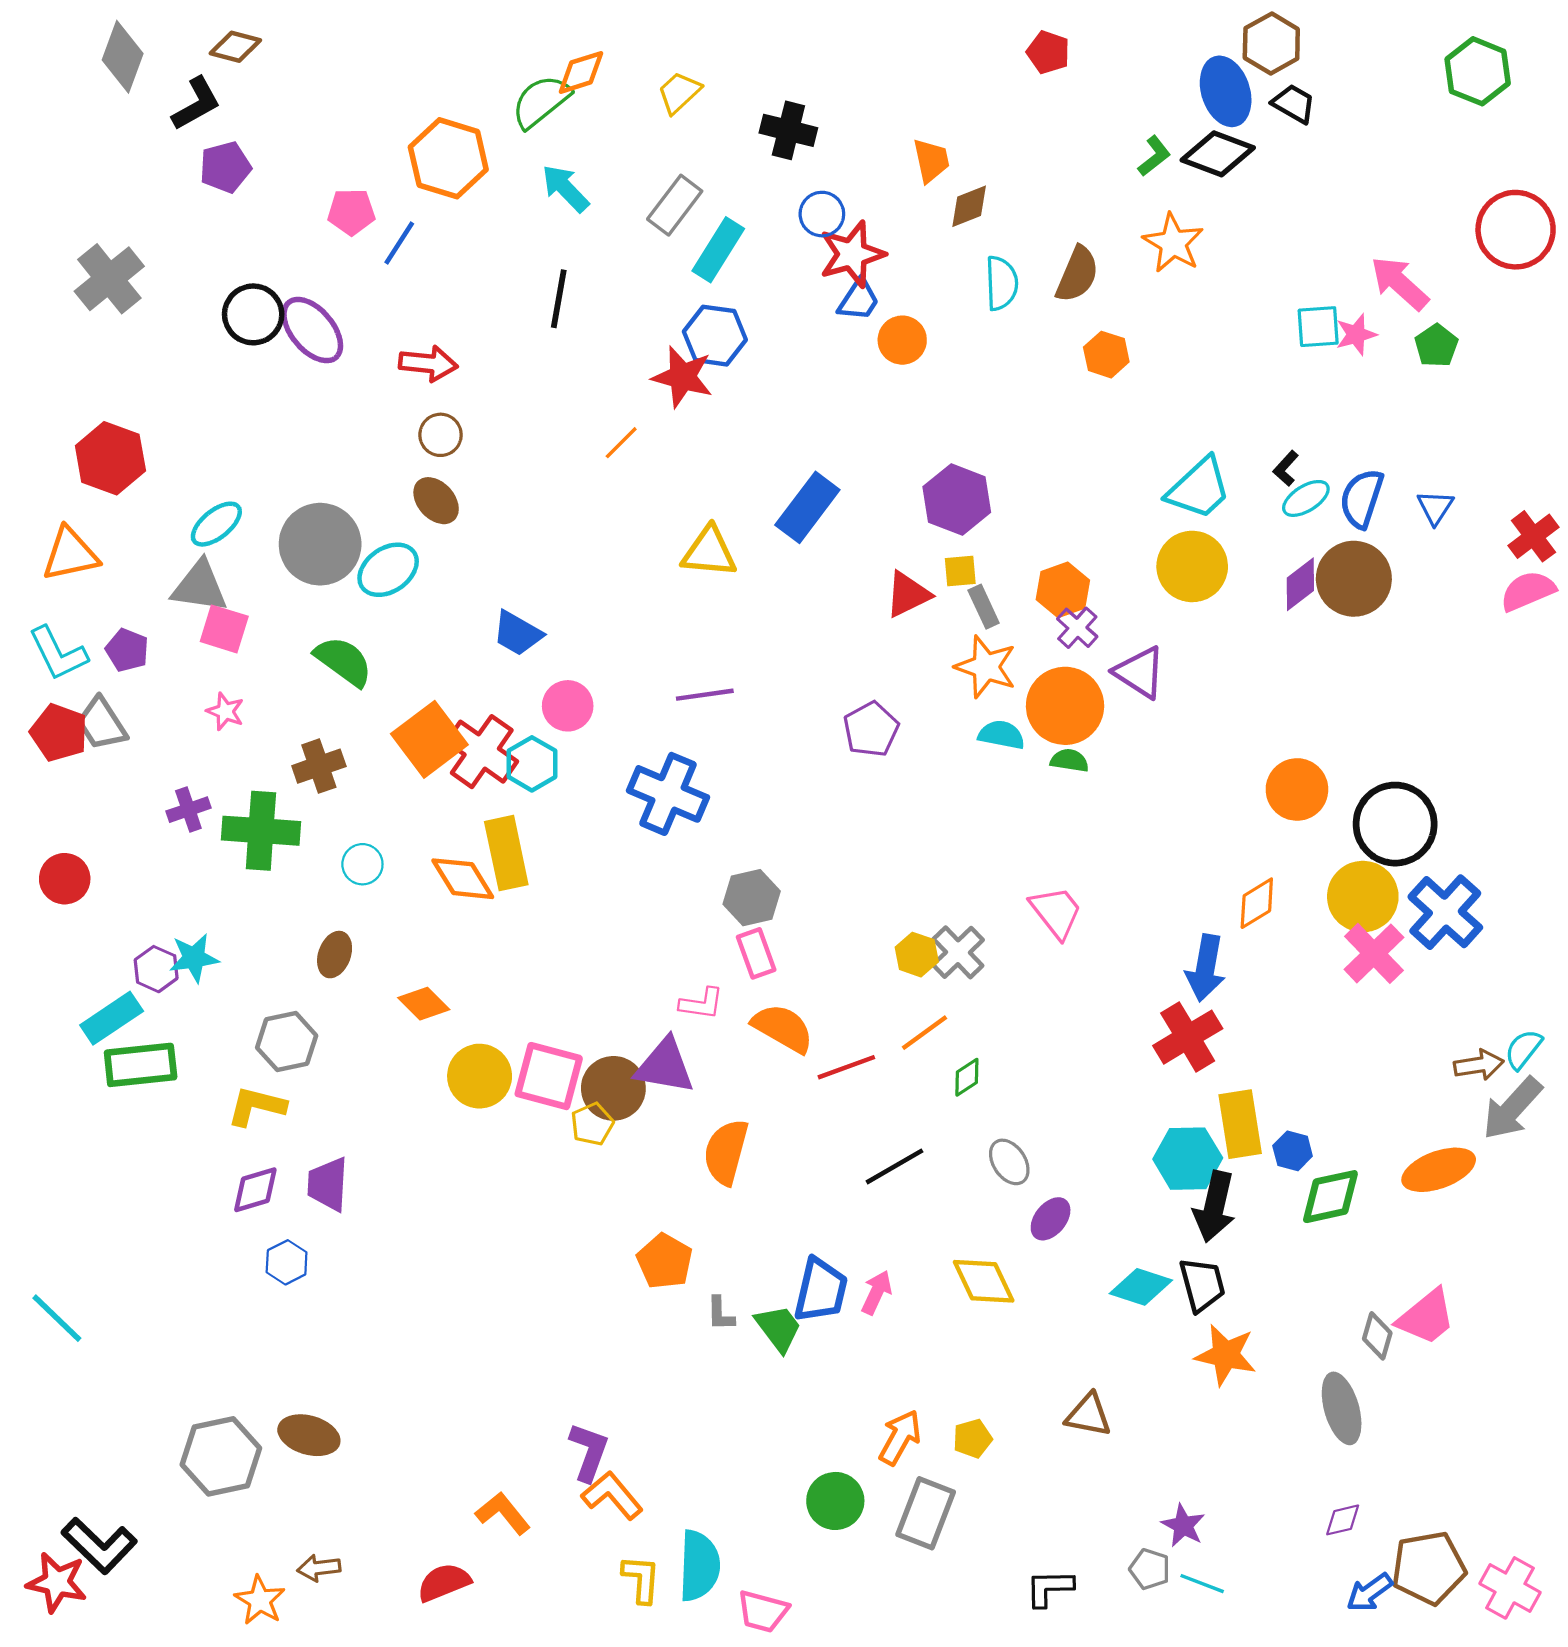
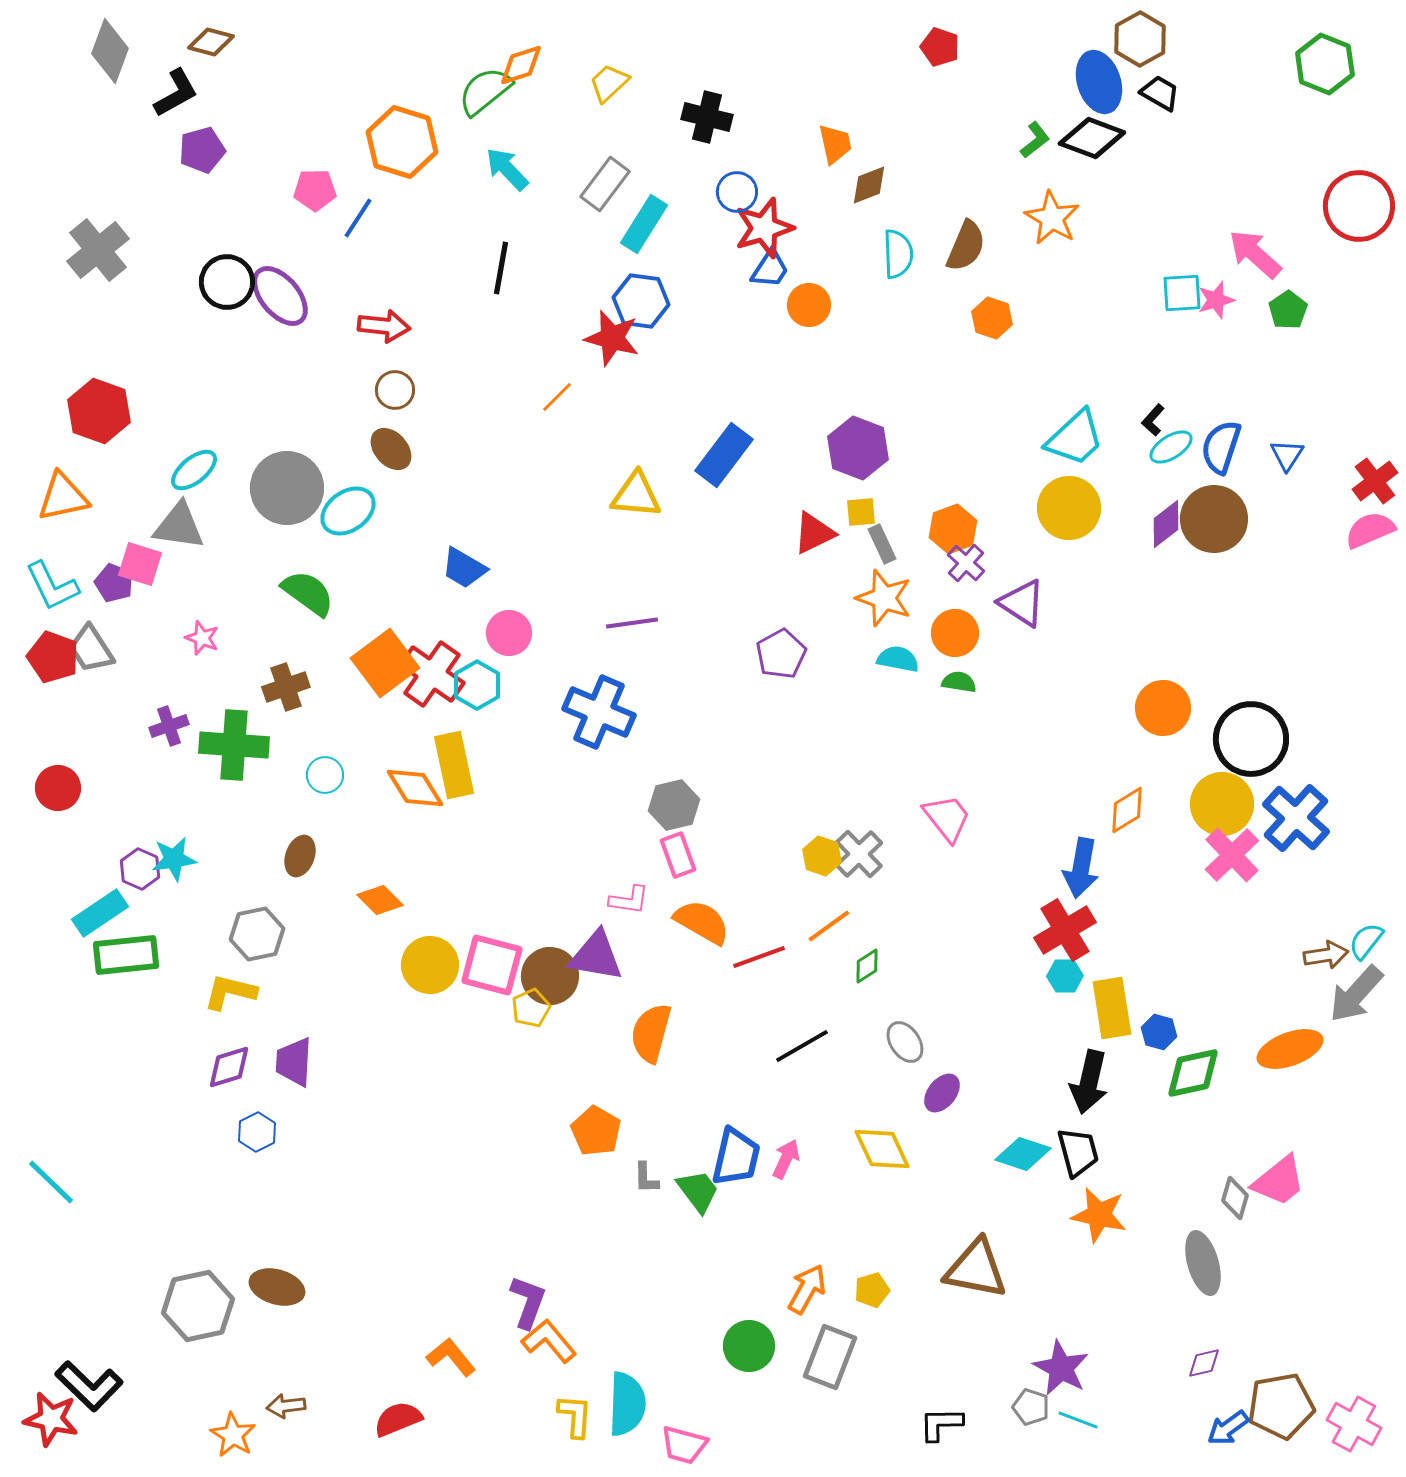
pink square: (224, 629) -> (140, 564), moved
orange circle: (1065, 706) -> (955, 633), size x0.7
cyan hexagon: (1188, 1159) -> (1065, 976), moved, size x0.6
brown triangle: (1088, 1415) -> (976, 1269), size x1.5
purple star: (1183, 1526) -> (1061, 1368), size x1.4

